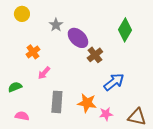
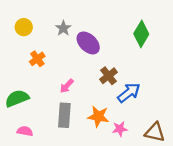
yellow circle: (22, 14) -> (24, 27), moved
brown cross: (95, 55) -> (109, 76), moved
pink arrow: (44, 73) -> (67, 86), moved
green semicircle: (15, 87) -> (17, 98), size x1.5

